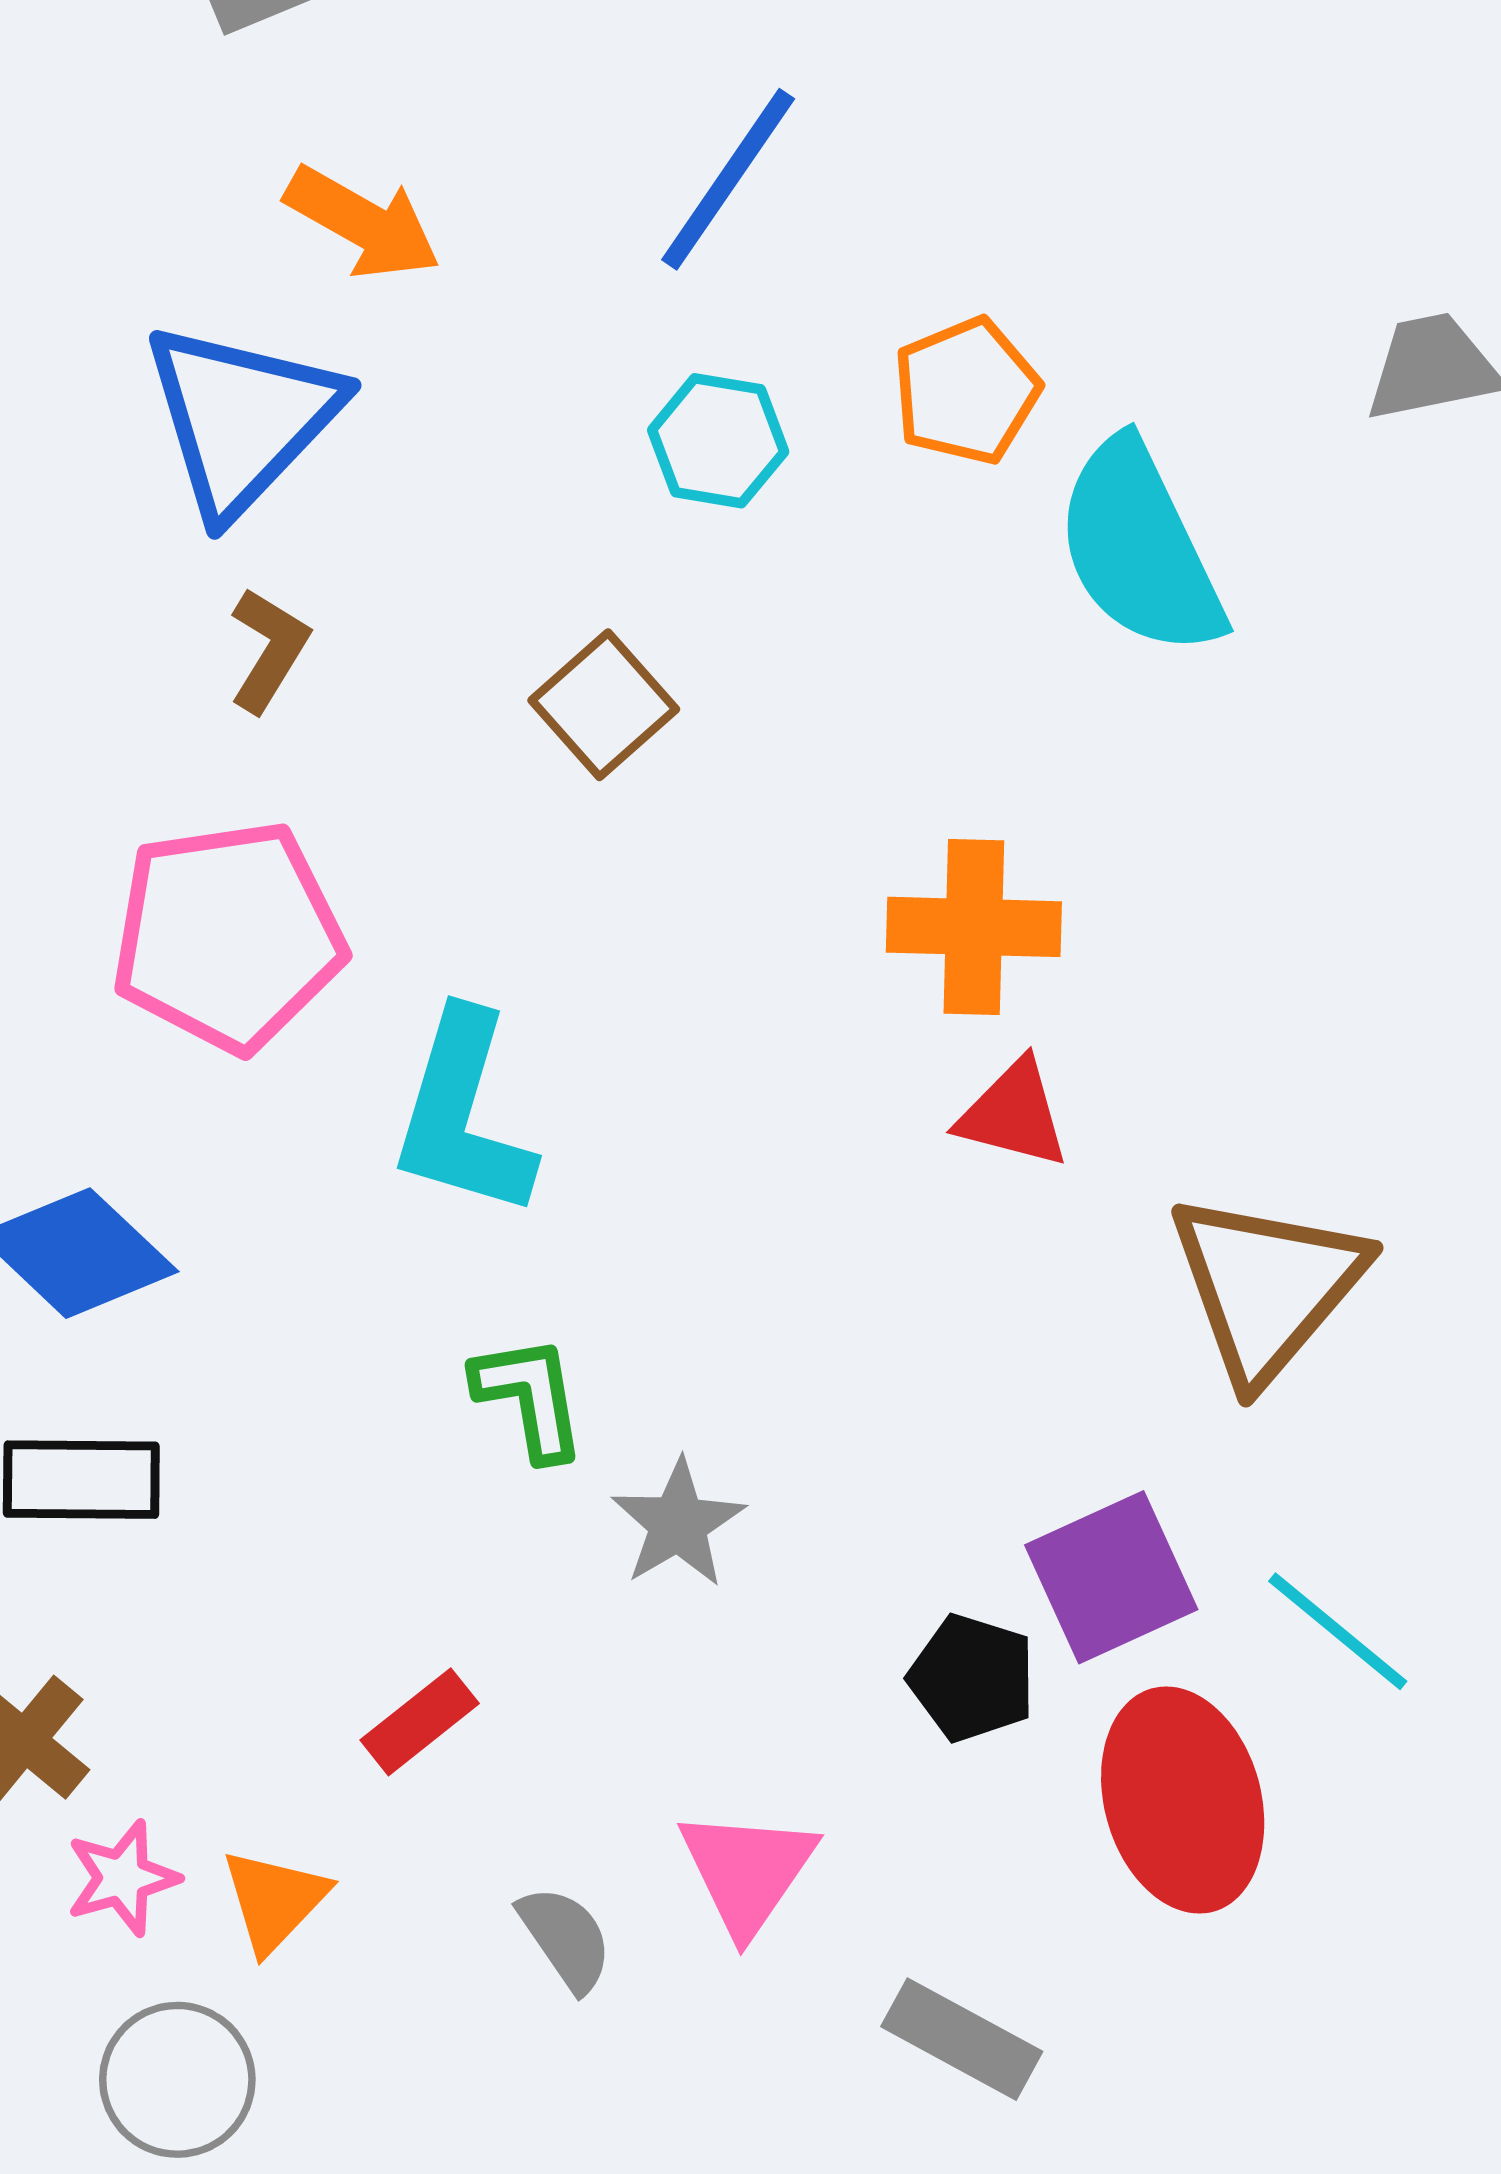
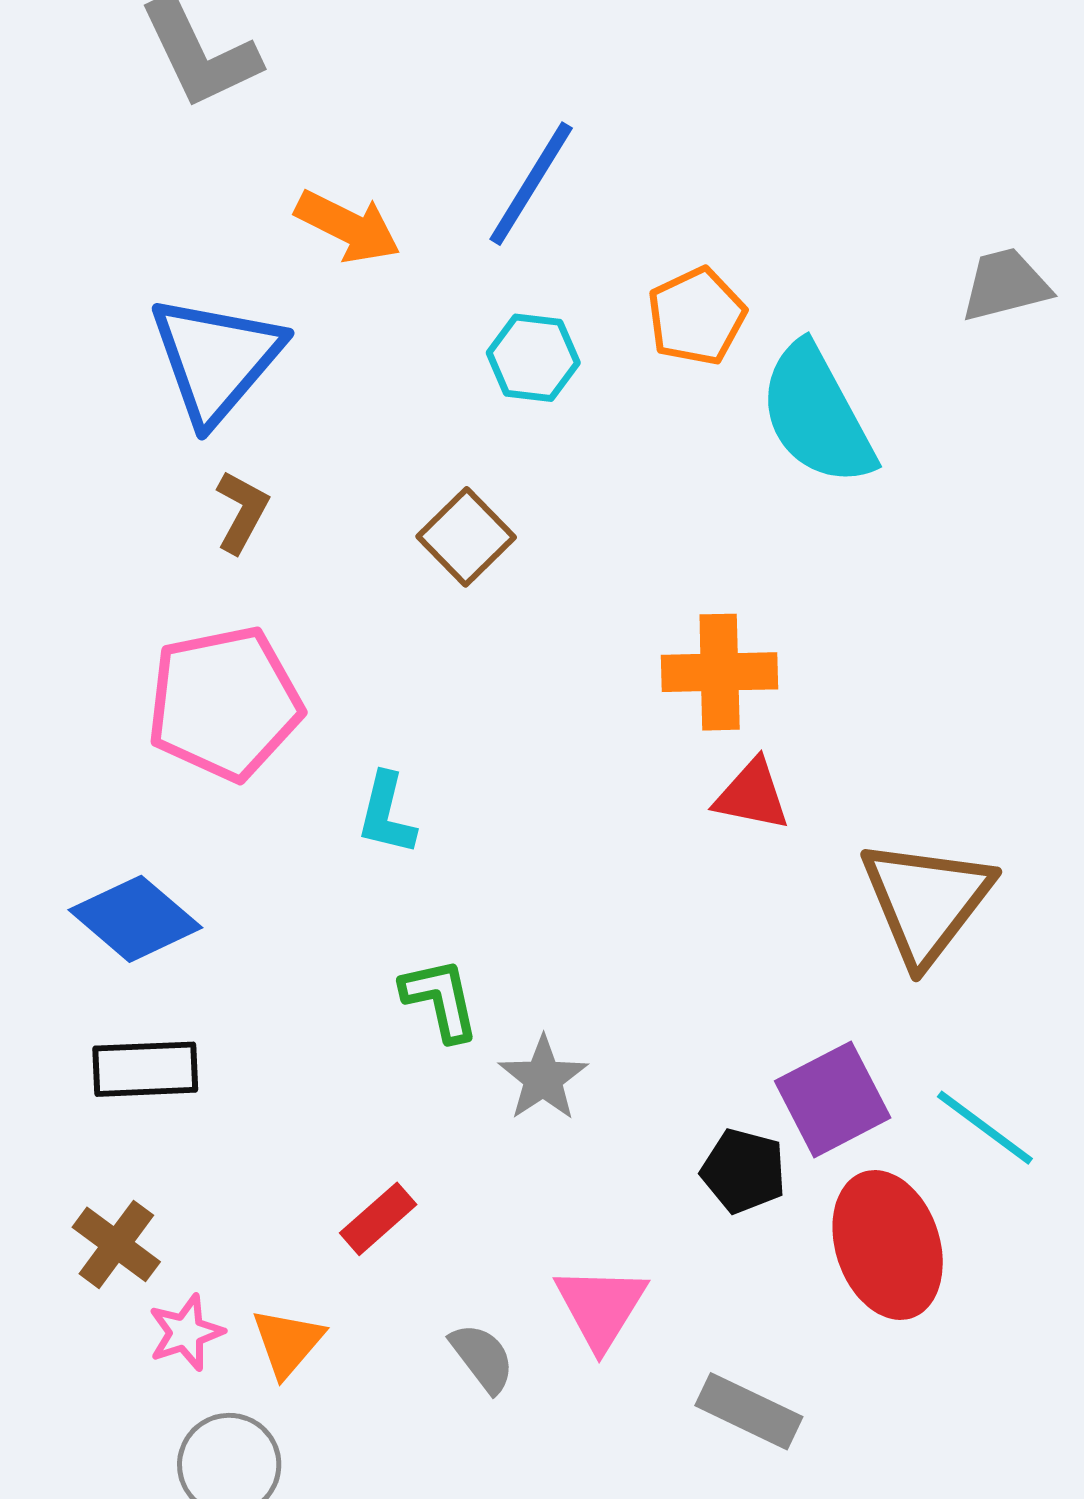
orange arrow: (363, 223) -> (348, 227), moved
cyan L-shape: (463, 1114) -> (386, 814), size x0.6

